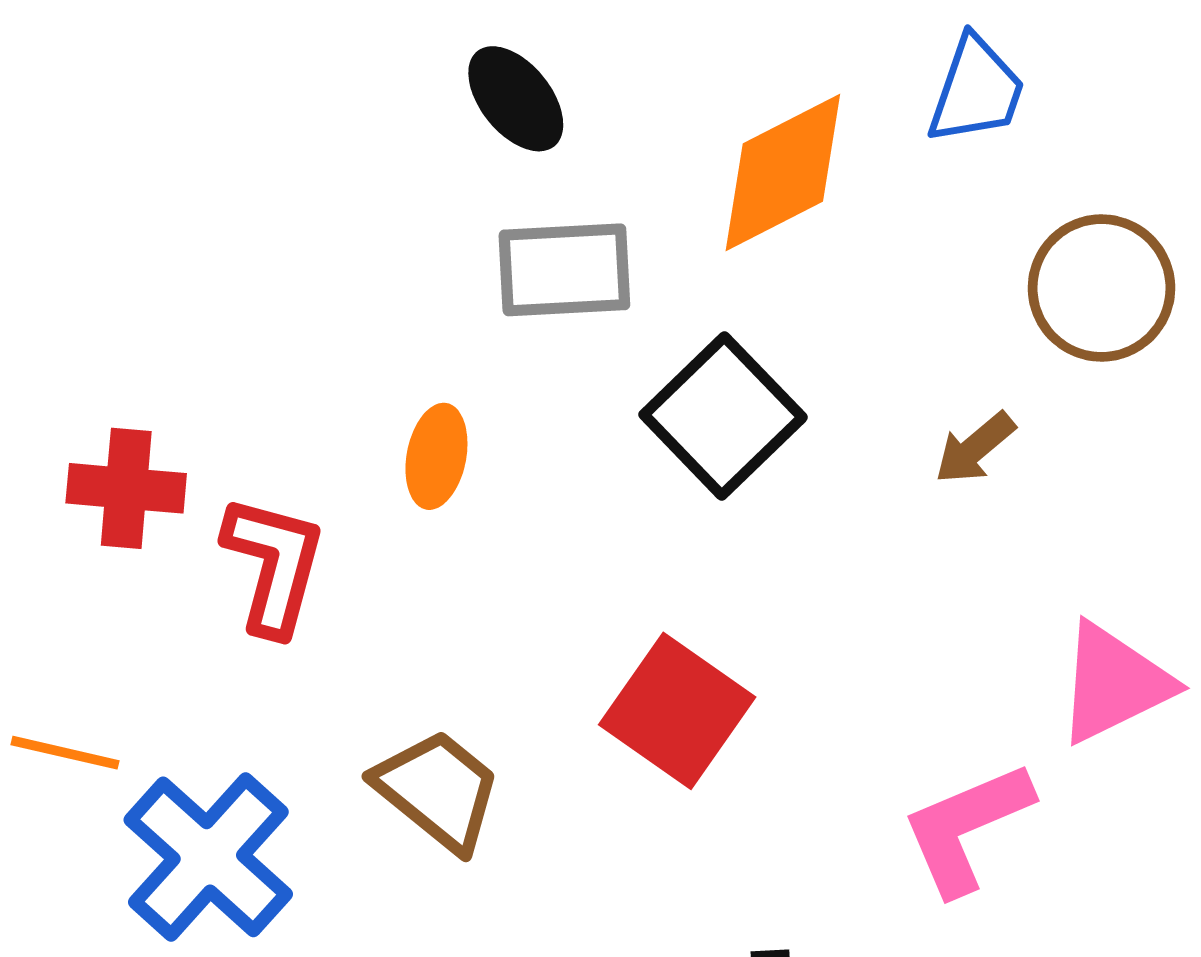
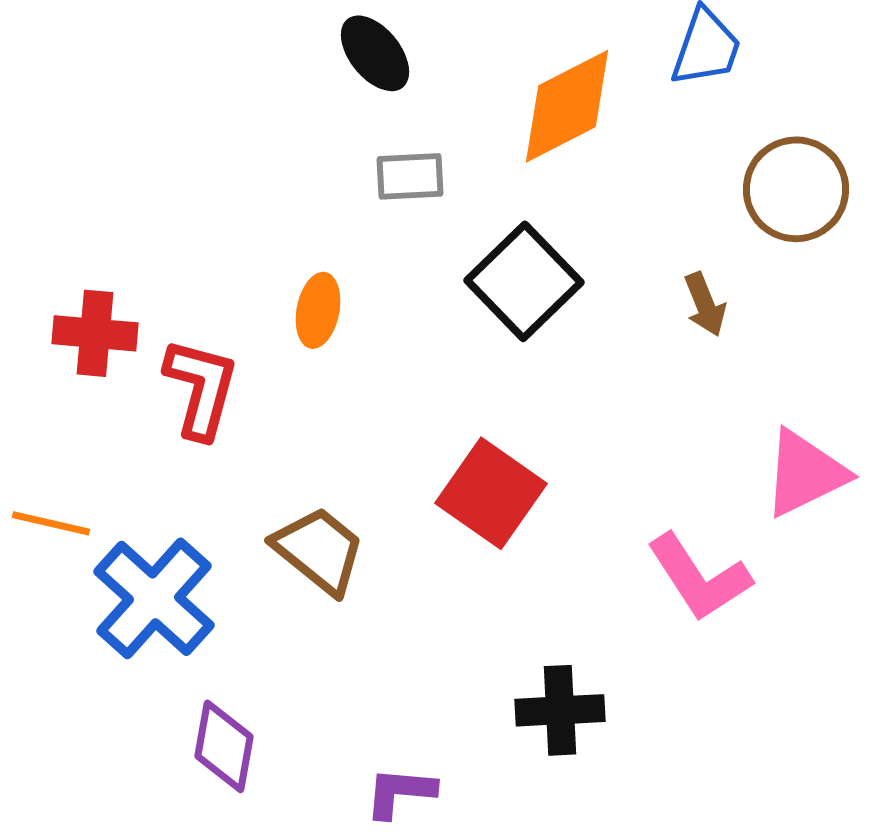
gray rectangle: (564, 270) -> (410, 176), size x0.7
brown arrow: (975, 448) -> (705, 304), turned -72
pink L-shape: (967, 828) -> (699, 577), turned -100

